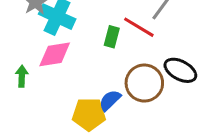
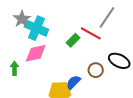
green rectangle: (112, 37) -> (73, 40), turned 32
brown circle: (144, 83) -> (96, 70), size x0.6

